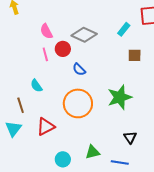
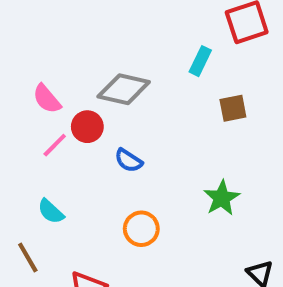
pink line: (45, 54) -> (55, 145), turned 72
green star: (120, 97) -> (222, 198), size x0.7
orange circle: (78, 103) -> (141, 229), size x0.6

